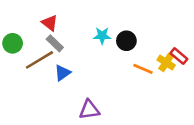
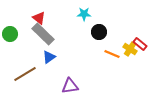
cyan star: (102, 36) -> (84, 14), moved
gray rectangle: (55, 43) -> (43, 34), size x1.6
brown line: (39, 60) -> (25, 74), moved

